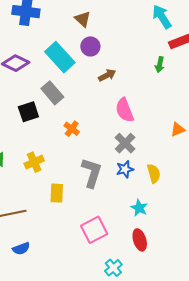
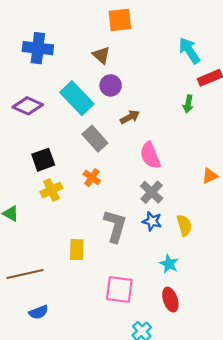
gray rectangle: (52, 93) -> (95, 139), moved
yellow cross: (34, 162) -> (51, 190), moved
blue star: (125, 169) -> (152, 221), turned 30
pink square: (94, 230) -> (119, 290), turned 36

